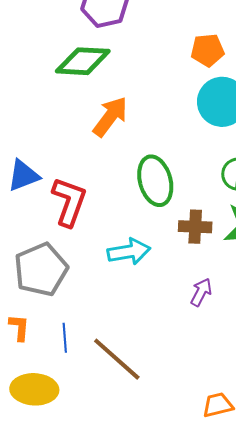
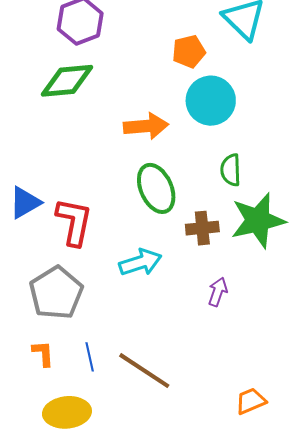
orange arrow: (110, 117) -> (146, 126), moved, turned 57

